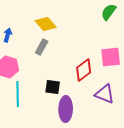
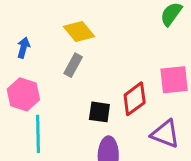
black square: (53, 87) -> (99, 112), moved

